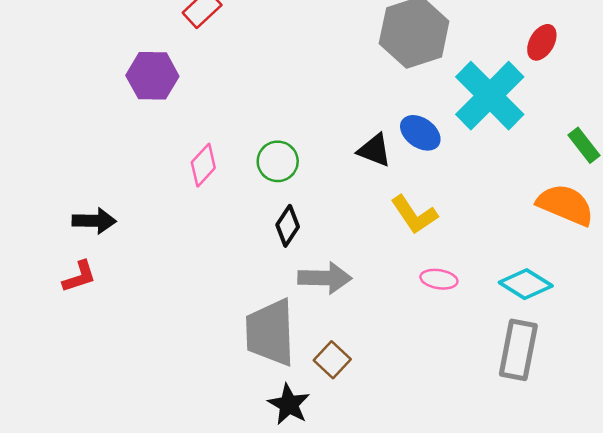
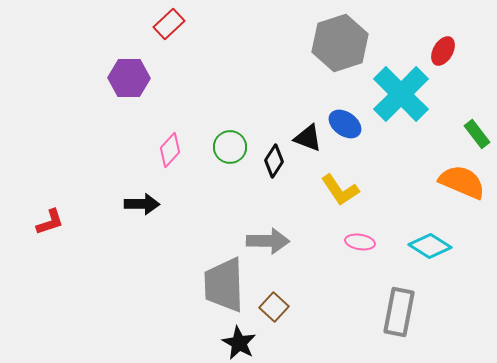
black arrow: (94, 221) -> (142, 204), moved
black diamond: (288, 226) -> (274, 161), moved
red L-shape: (79, 277) -> (50, 222), moved
gray rectangle: (518, 350) -> (399, 312), moved

